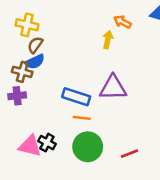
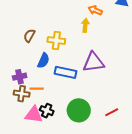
yellow cross: (27, 25) -> (56, 40), moved
blue semicircle: (35, 62) -> (43, 61), moved, turned -35
brown cross: (22, 72) -> (22, 94), moved
orange line: (82, 118) -> (37, 89), moved

